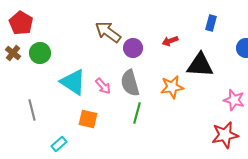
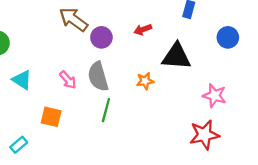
cyan triangle: (73, 82) -> (22, 80), moved, size x0.7
orange star: (172, 87) -> (145, 81), size x0.7

